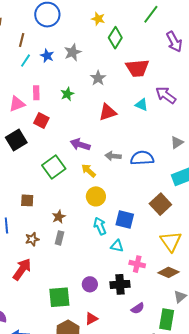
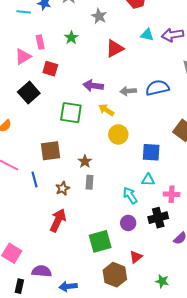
cyan line: (26, 61) -> (24, 12), turned 72
purple arrow: (166, 95) -> (173, 35), moved, turned -35
green square: (54, 167) -> (71, 113), turned -35
brown square: (27, 200) -> (51, 151), size x1.5
cyan arrow: (100, 226) -> (130, 195), moved

